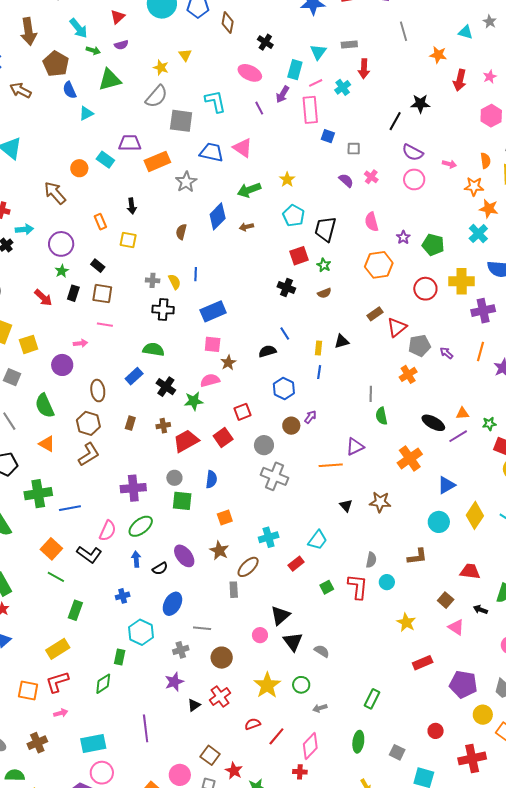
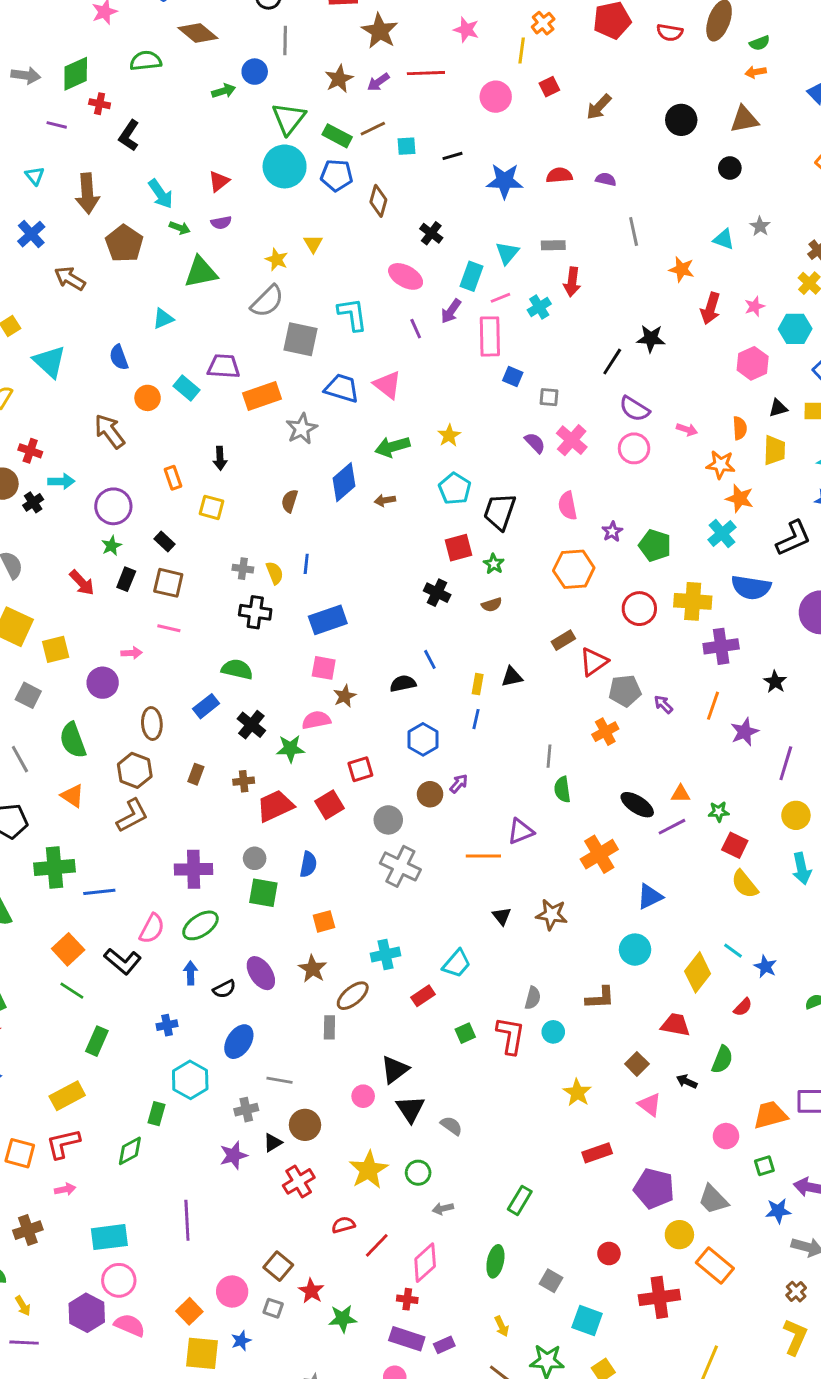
blue semicircle: (70, 90) -> (119, 357), moved
pink cross: (371, 177) -> (572, 440), size x1.5
yellow diamond: (475, 515) -> (698, 972), moved
black triangle: (194, 705) -> (273, 1143), moved

